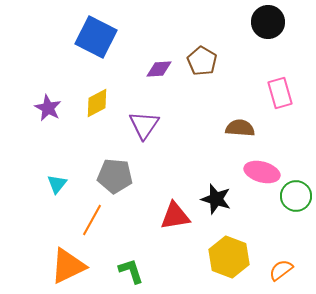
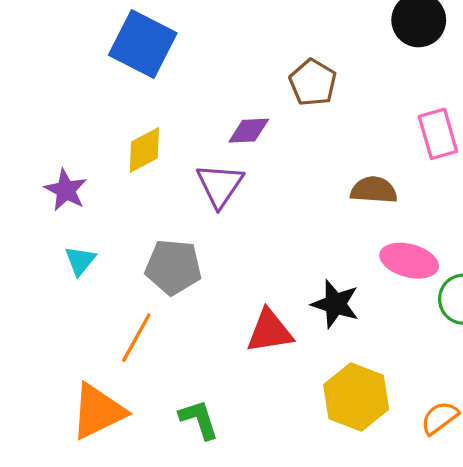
purple diamond: (159, 69) -> (249, 131), moved
purple star: (48, 108) -> (66, 190), moved
cyan triangle: (57, 184) -> (80, 261), moved

